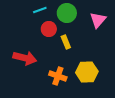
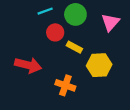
yellow rectangle: (66, 42) -> (74, 47), turned -40
yellow hexagon: (87, 72) -> (99, 65), moved

